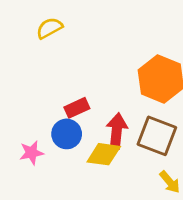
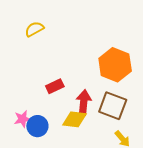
blue circle: (67, 134) -> (37, 126), moved

